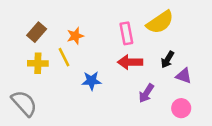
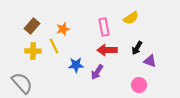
yellow semicircle: (160, 22) -> (131, 18), size x0.7
purple arrow: (146, 93) -> (97, 72), moved
pink circle: (181, 108) -> (139, 85), moved

